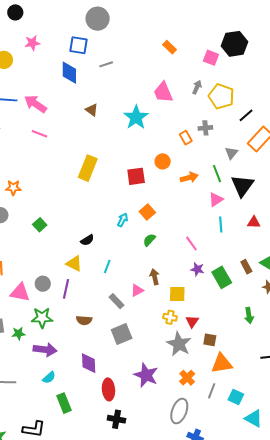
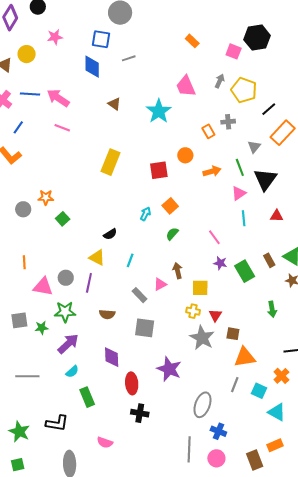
orange star: (13, 188) -> (46, 197), moved
gray square: (122, 334) -> (145, 328), turned 30
purple arrow: (45, 350) -> (68, 344), turned -50
orange cross: (187, 378) -> (281, 376), moved

